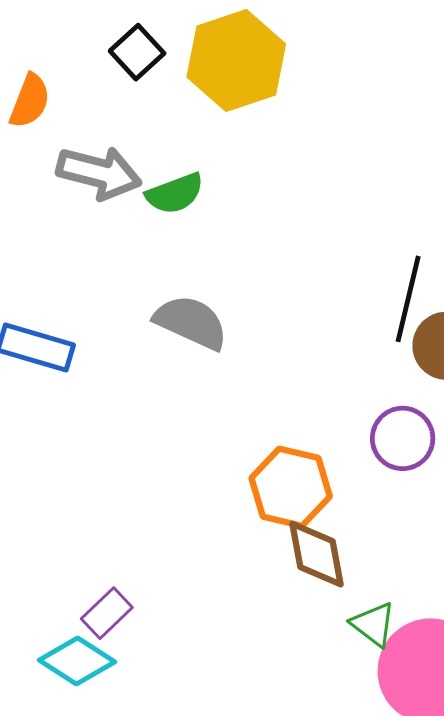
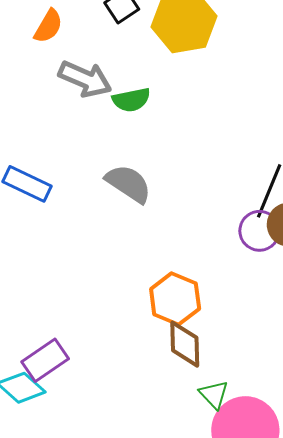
purple circle: (403, 438) -> (259, 231), moved
purple rectangle: (107, 613) -> (45, 360), size x1.4

